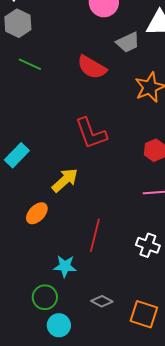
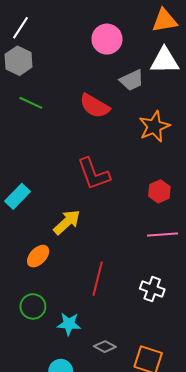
cyan star: (65, 266) -> (69, 324), moved
green circle: (45, 297) -> (33, 306), moved

